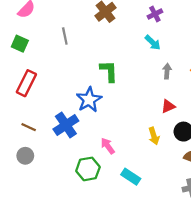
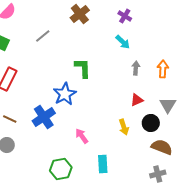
purple cross: (155, 14) -> (125, 16), turned -32
gray line: (65, 36) -> (43, 36), turned 63
green hexagon: (88, 169) -> (61, 169), moved
cyan rectangle: (131, 177) -> (103, 164), turned 54

